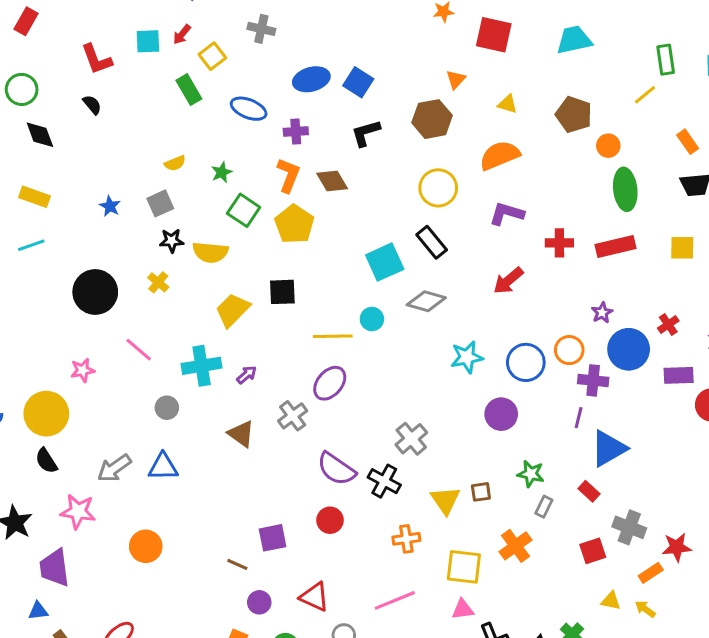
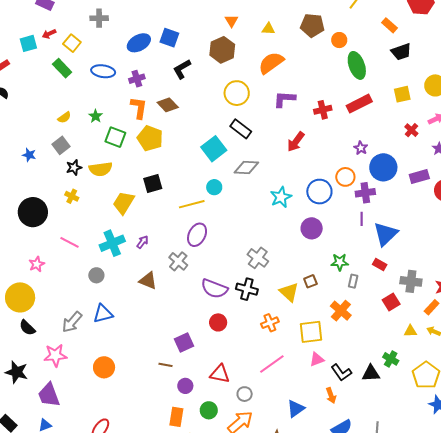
red arrow: (182, 34) -> (49, 34), turned 40
red cross: (668, 324) -> (411, 130), moved

